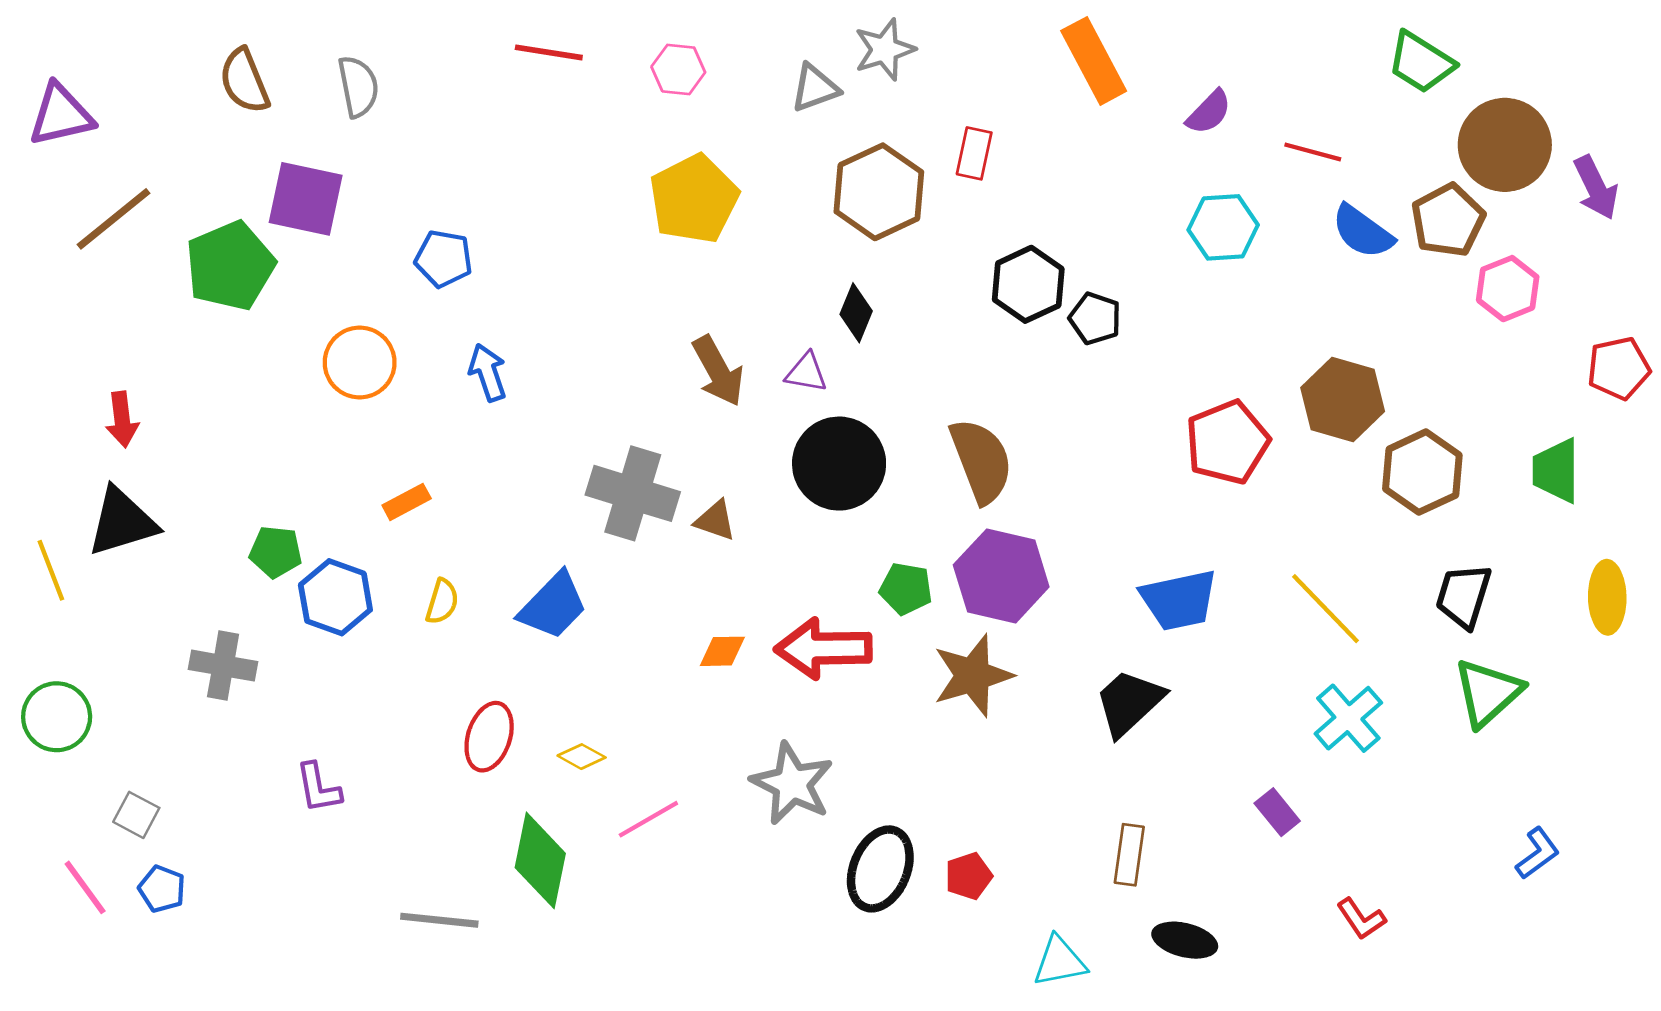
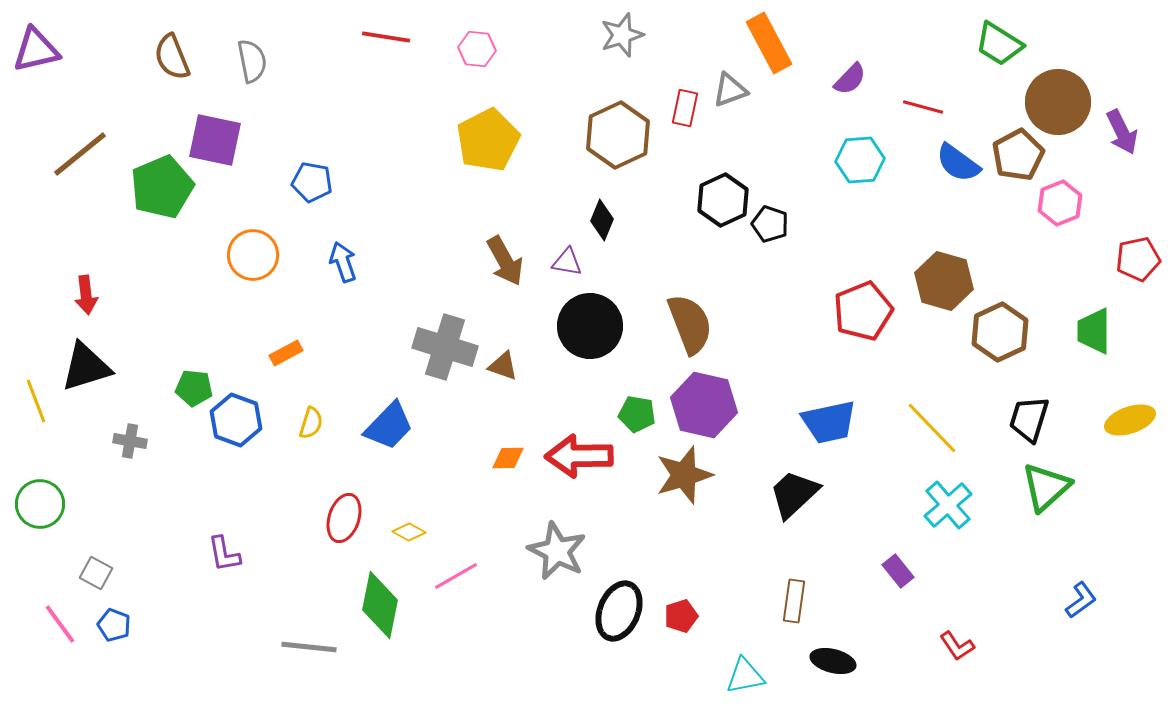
gray triangle: (815, 88) -> (730, 90), moved
purple triangle: (61, 115) -> (36, 50), moved
yellow ellipse: (1607, 597) -> (1130, 420), turned 72
gray cross: (223, 666) -> (130, 441), moved, size x0.7

